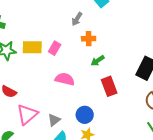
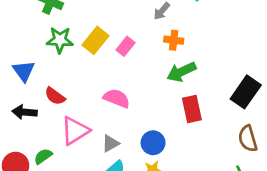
yellow rectangle: (32, 47) -> (95, 40), turned -60
green arrow: (98, 61) -> (181, 72), size x1.5
pink semicircle: (65, 79) -> (117, 98), moved

